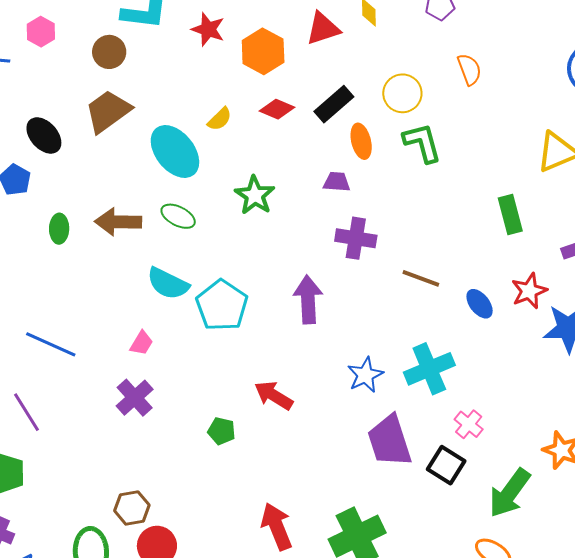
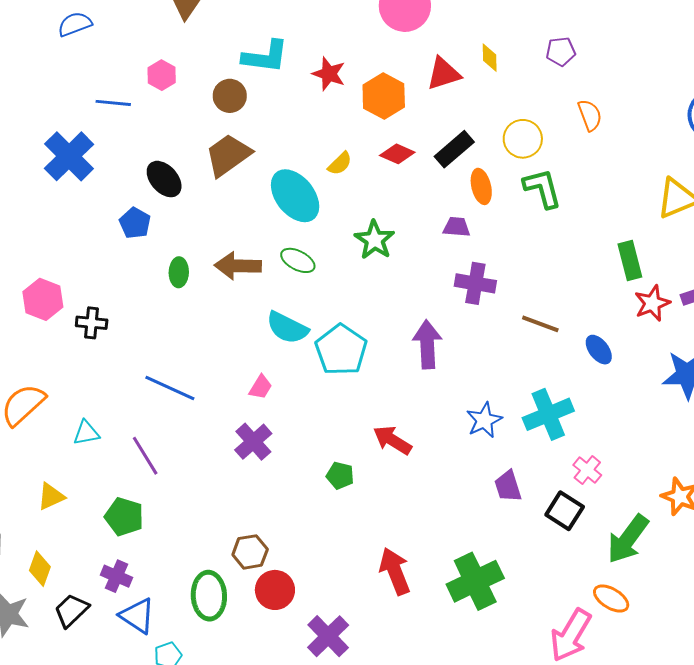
red star: (529, 291) -> (652, 303), moved
purple trapezoid: (389, 441) -> (508, 486), size x0.6

